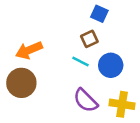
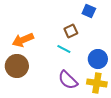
blue square: (99, 14) -> (89, 11), moved
blue circle: (111, 65) -> (98, 59), moved

